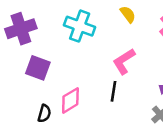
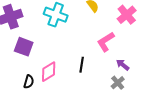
pink L-shape: (124, 61) -> (106, 42), moved

